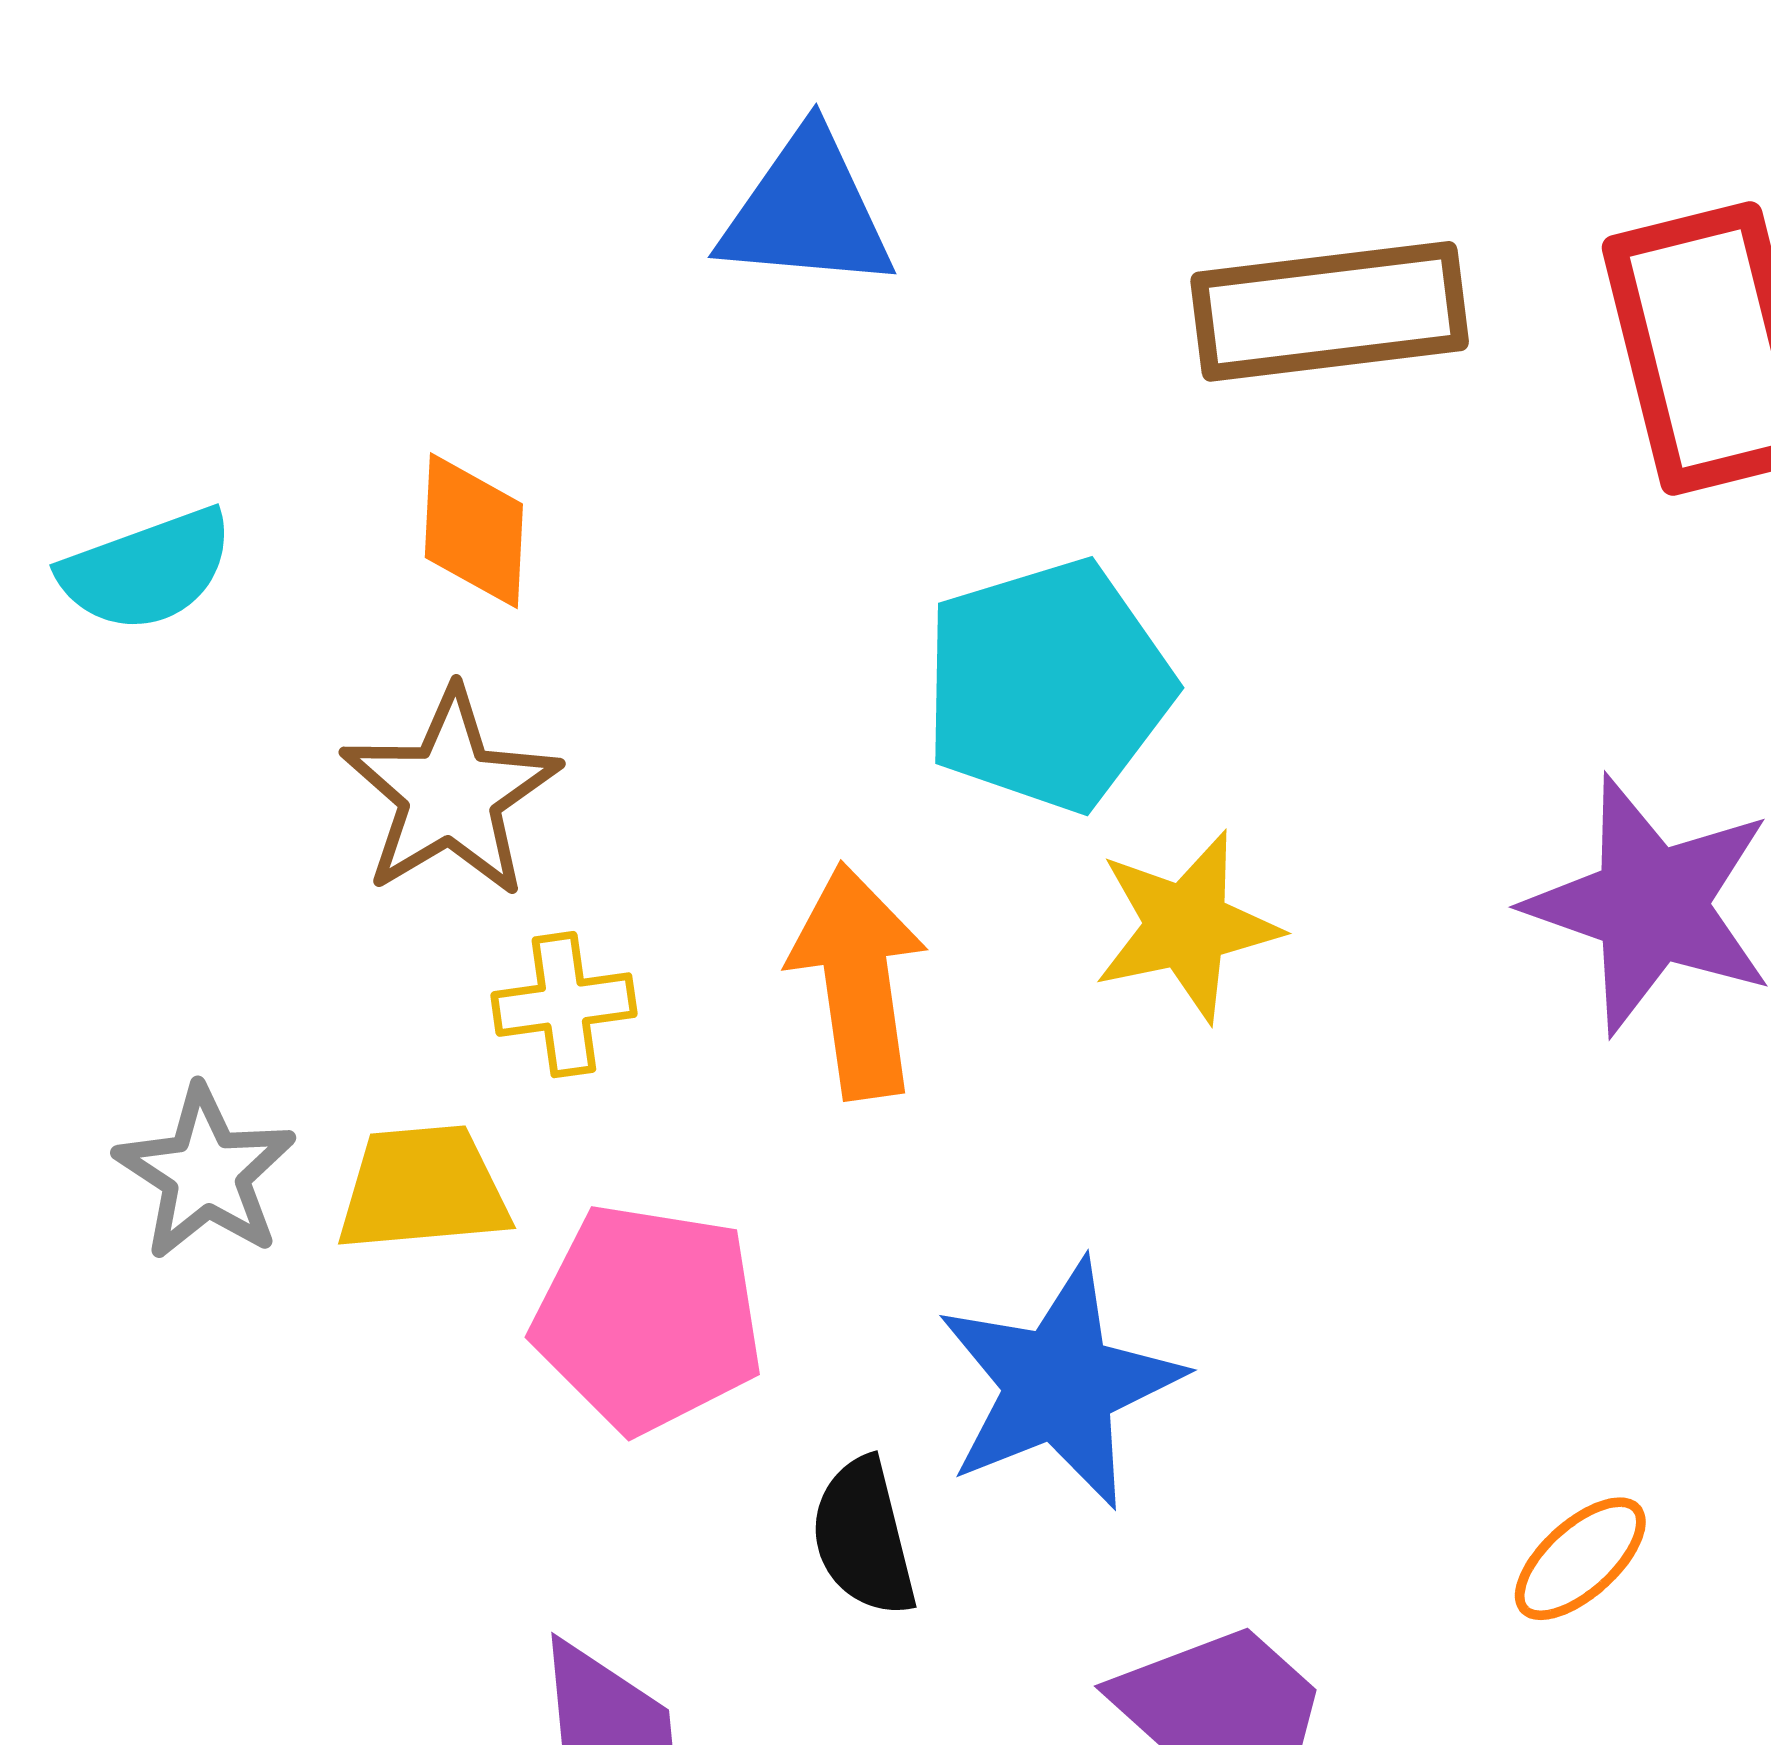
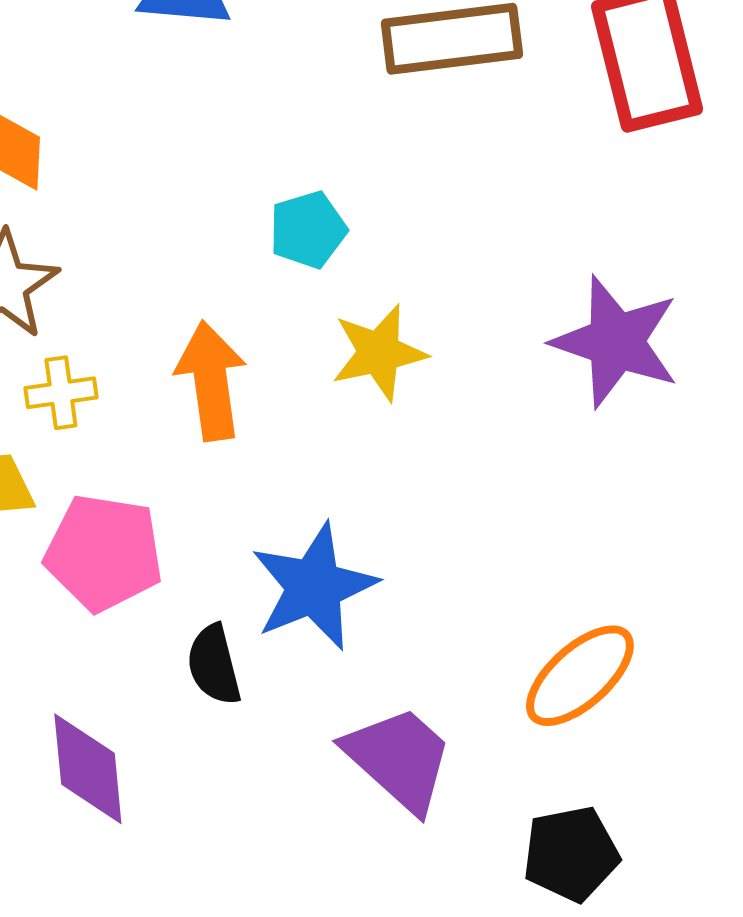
cyan pentagon: (1048, 685) -> (308, 230), size x0.6
orange ellipse: (1580, 1559) -> (580, 676), size x1.6

